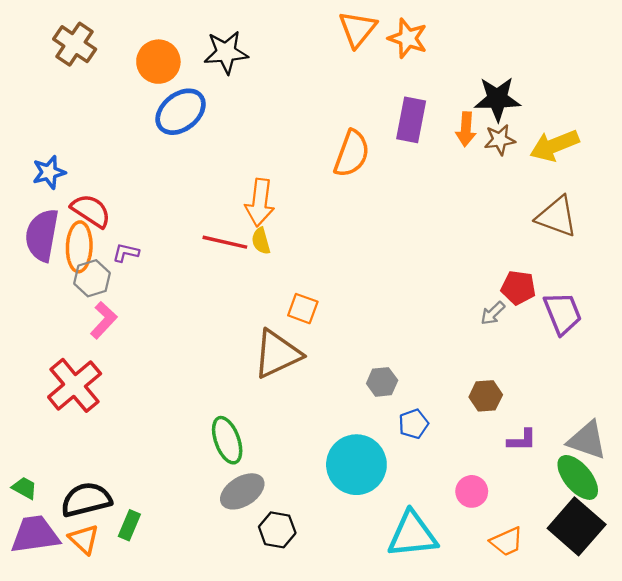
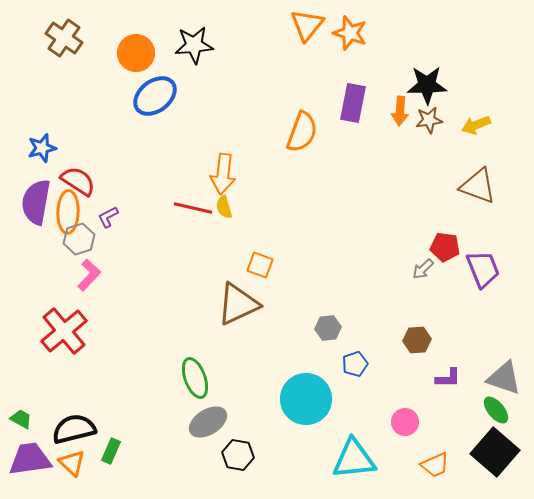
yellow arrow: (554, 145) -> (476, 125), size x0.7
purple L-shape: (126, 253) -> (108, 217), turned -40
green ellipse: (578, 477) -> (496, 410), size x0.7

